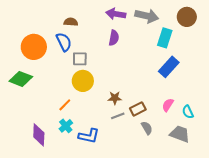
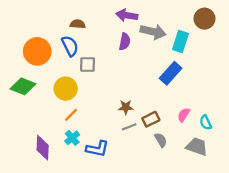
gray arrow: (147, 16) -> (153, 32), moved
blue rectangle: (169, 67) -> (171, 73), moved
yellow circle: (83, 81) -> (66, 89), moved

